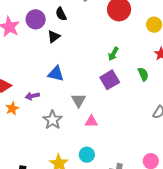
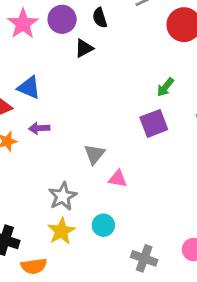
blue triangle: (56, 74) -> (29, 88), moved
gray triangle: (79, 100) -> (94, 154), moved
gray star: (53, 120) -> (63, 196), moved

